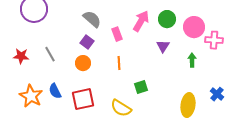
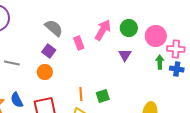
gray line: (50, 54) -> (12, 63), turned -49
green arrow: (192, 60) -> (160, 62), moved
orange line: (119, 63) -> (81, 94), moved
blue cross: (217, 94) -> (177, 69), moved, turned -32

